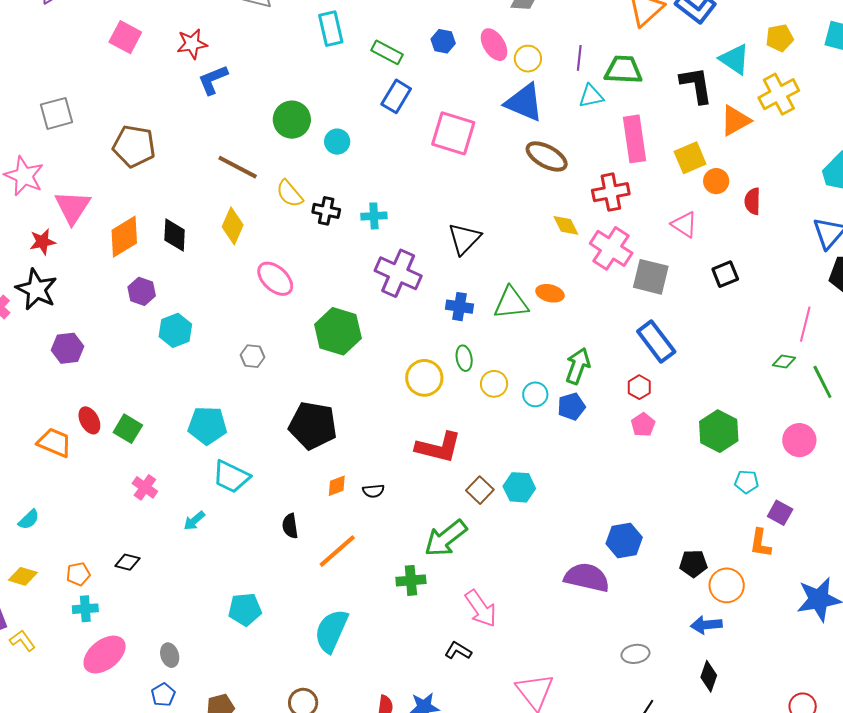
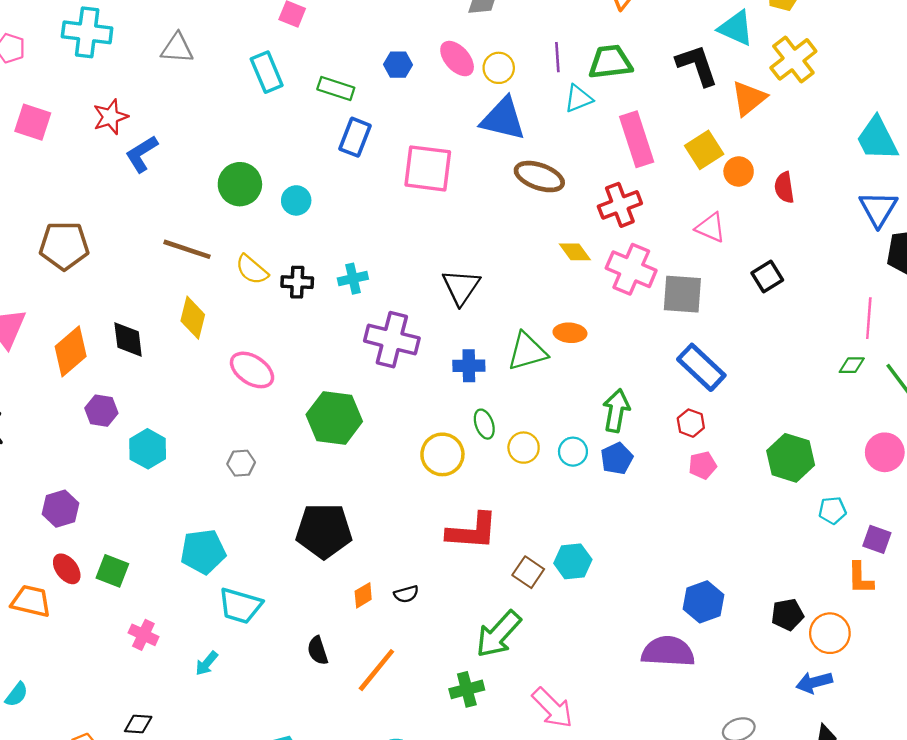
purple hexagon: (67, 348) -> (61, 509), moved
pink pentagon: (643, 425) -> (703, 465), turned 30

